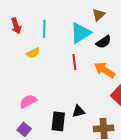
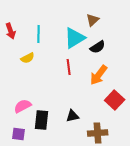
orange arrow: (105, 70) -> (99, 75), turned -85
black rectangle: (58, 121) -> (42, 120), moved
purple square: (24, 129) -> (19, 134), turned -32

